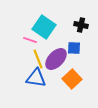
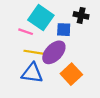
blue square: (74, 48) -> (64, 30), moved
yellow line: (38, 59) -> (34, 52), turned -60

